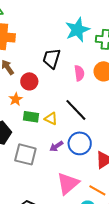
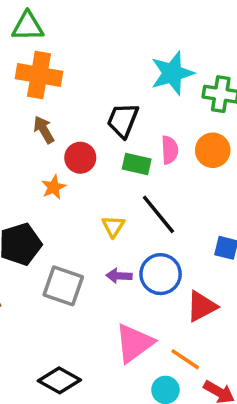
green rectangle: (31, 117) -> (137, 164), moved
yellow triangle: (51, 119) -> (113, 226), turned 32
purple arrow: (56, 146) -> (119, 276), turned 32

